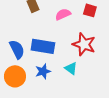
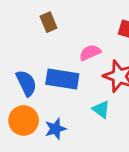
pink semicircle: (63, 14) -> (90, 53), moved
blue star: (43, 71) -> (55, 129), moved

